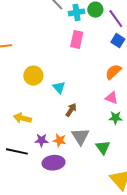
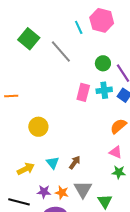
cyan cross: (76, 12) -> (104, 90), moved
cyan triangle: (59, 87) -> (53, 163), moved
yellow arrow: (22, 118) -> (26, 169), turned 138

